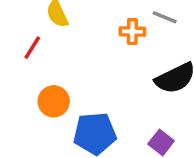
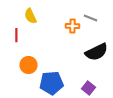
red line: (32, 48) -> (16, 35), turned -32

